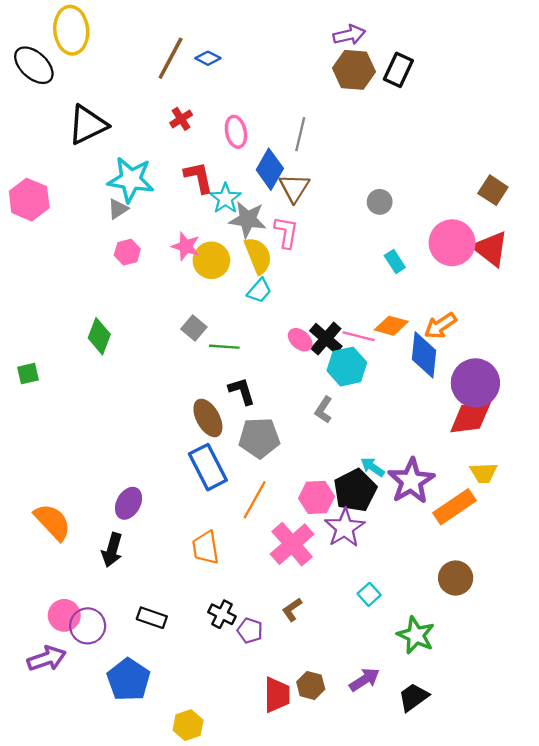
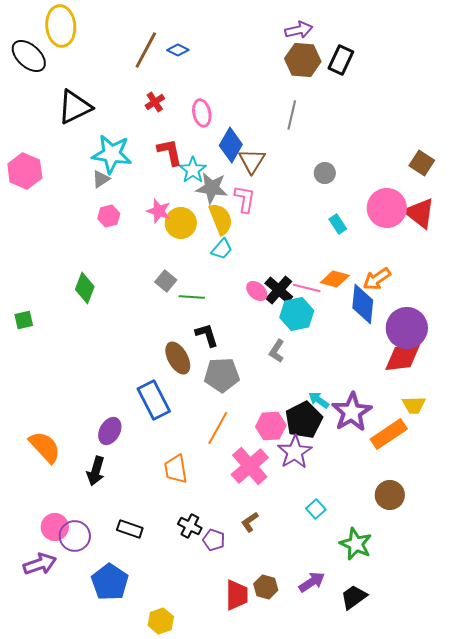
gray line: (300, 134) -> (292, 115), moved
blue rectangle: (208, 467) -> (154, 400), moved

